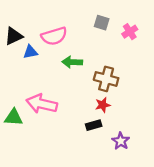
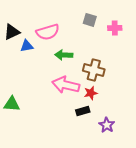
pink cross: (130, 32) -> (115, 28), turned 32
pink arrow: (42, 104) -> (66, 85), moved

